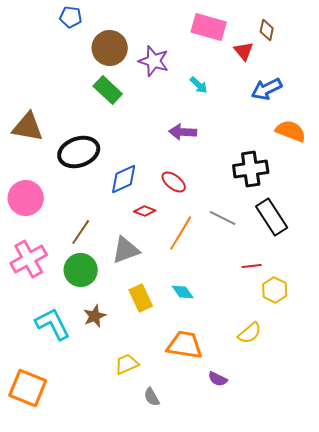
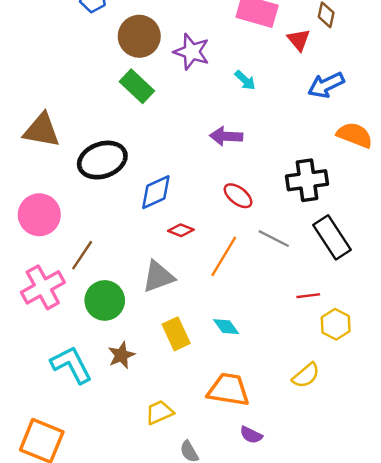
red ellipse: (174, 182) -> (238, 196), moved
brown line: (81, 232) -> (82, 255), moved
purple semicircle: (218, 379) -> (251, 435), moved

